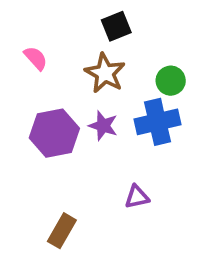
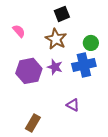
purple triangle: (137, 197) -> (73, 105), turned 40

